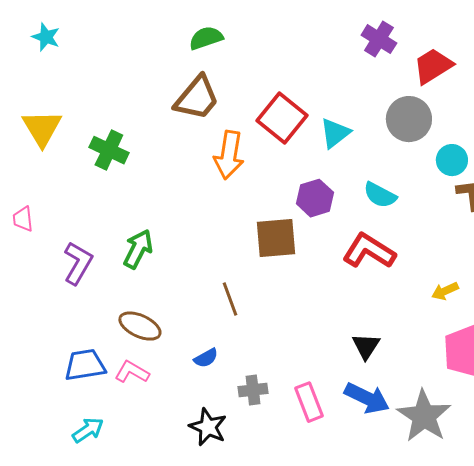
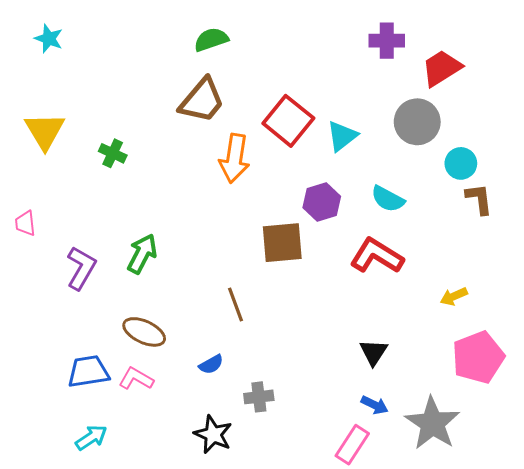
purple cross: (379, 39) -> (387, 41), turned -32
green cross: (109, 150) -> (113, 153), size x0.7
blue arrow: (367, 398) -> (375, 405), size x0.6
pink rectangle: (309, 402) -> (352, 445), moved, turned 54

